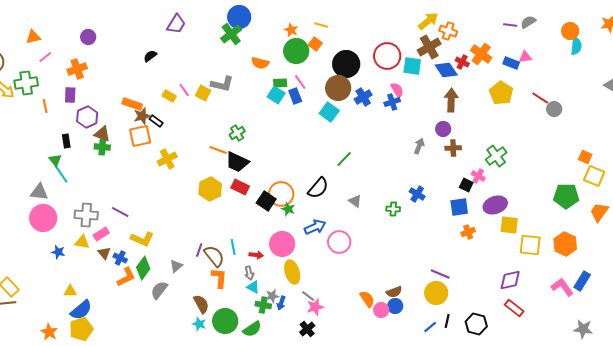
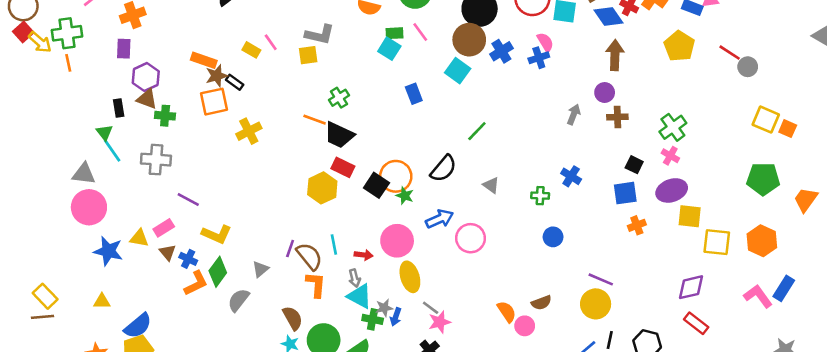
yellow square: (203, 93) -> (308, 55), moved, turned -35
blue rectangle: (295, 96) -> (414, 94), moved
orange line: (45, 106) -> (68, 63), moved
brown triangle: (102, 134) -> (147, 99), moved
pink cross: (478, 176) -> (670, 156), moved
yellow square: (594, 176) -> (766, 120), moved
yellow hexagon: (210, 189) -> (322, 188), moved
gray cross: (86, 215) -> (156, 160), moved
blue star: (58, 252) -> (108, 251), size x1.6
cyan triangle: (253, 287) -> (360, 296), size x1.5
yellow triangle: (70, 291) -> (102, 301), moved
blue circle: (395, 306) -> (553, 237), moved

